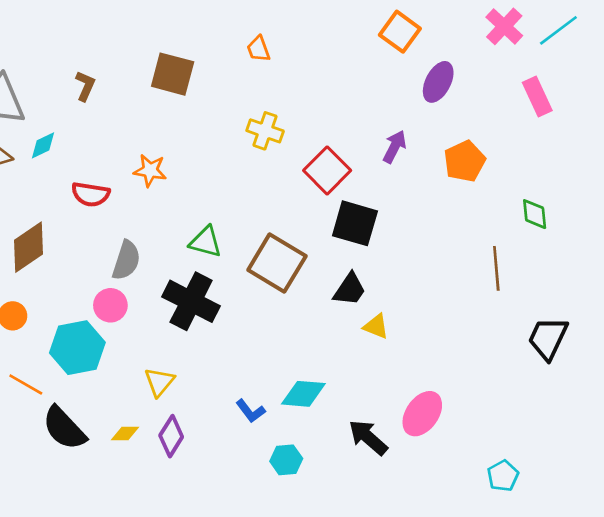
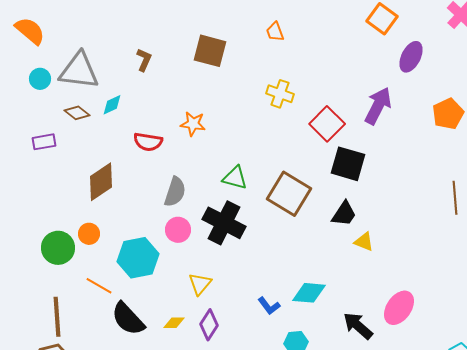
purple arrow: (395, 147) -> (378, 106), size x1.5
orange pentagon: (465, 161) -> (448, 114), moved
pink circle: (110, 305) -> (178, 230), moved

